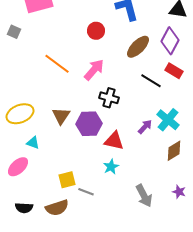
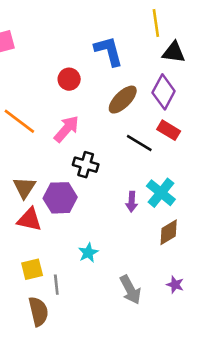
purple arrow: (145, 127) -> (132, 202), turned 140
red triangle: (114, 141) -> (30, 220), moved
gray line: (86, 192) -> (56, 285), turned 63
brown semicircle: (57, 208) -> (38, 311), moved, turned -85

